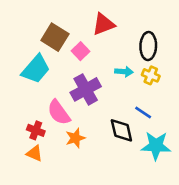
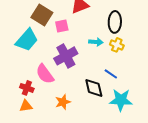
pink square: (81, 51) -> (62, 26), turned 32
orange star: (75, 138) -> (63, 102), moved
orange triangle: (34, 153) -> (26, 106), turned -32

